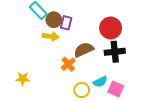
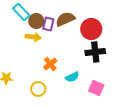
brown semicircle: (84, 50) -> (65, 19), moved
cyan semicircle: (100, 82) -> (72, 77), moved
yellow circle: (82, 90) -> (38, 89), moved

